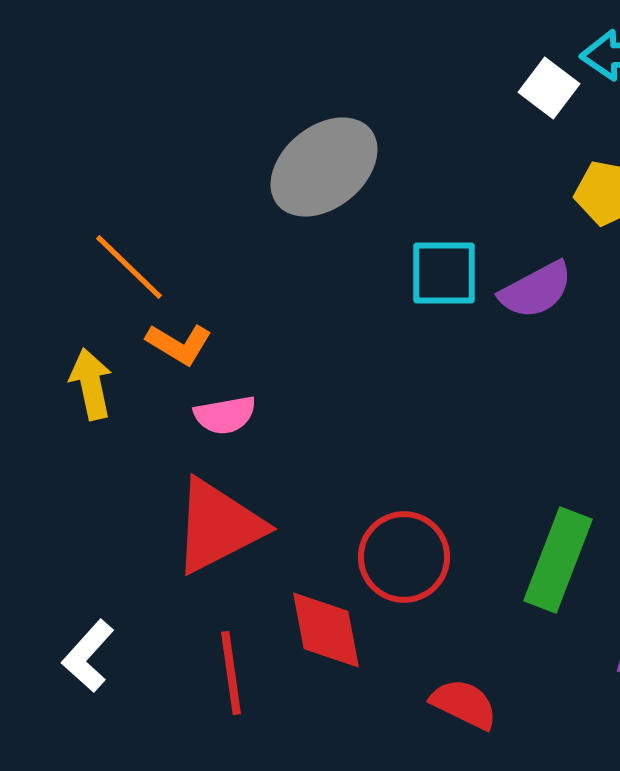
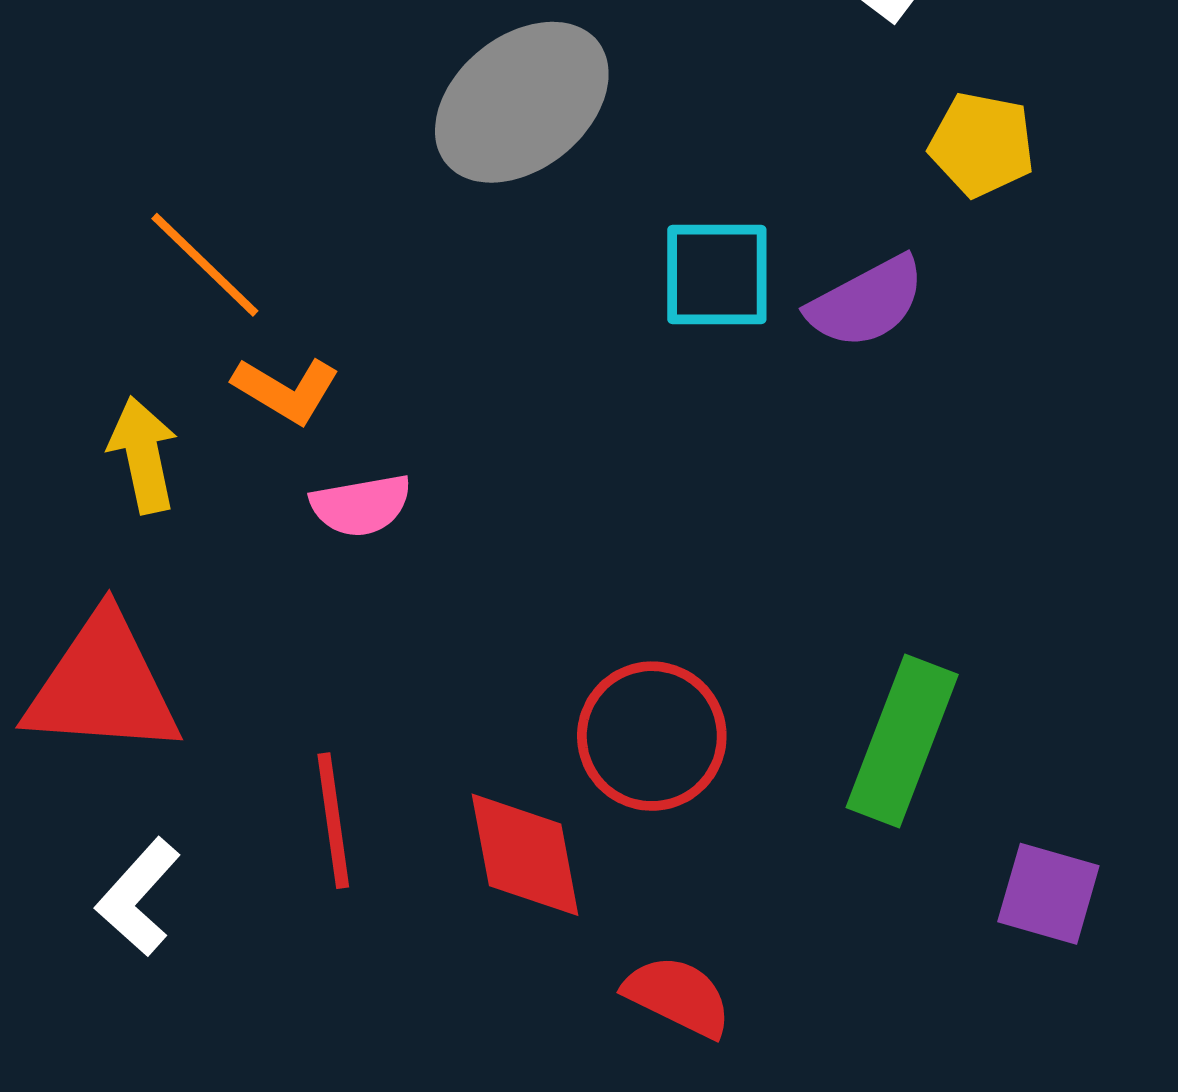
red triangle: (218, 526) -> (102, 686), moved, turned 31
red line: (231, 673) -> (333, 821), moved
red semicircle: (464, 704) -> (678, 996), moved

